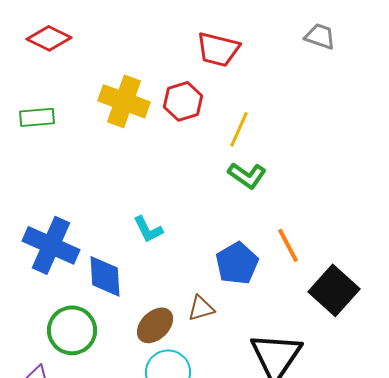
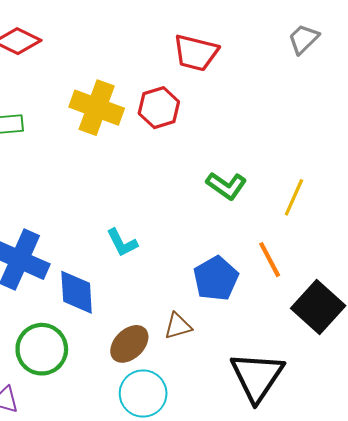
gray trapezoid: (320, 36) -> (303, 39), turned -64
yellow line: (239, 129) -> (294, 197), moved

